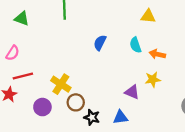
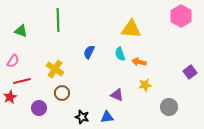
yellow triangle: (148, 16) -> (131, 29), size x1.5
yellow star: (153, 79) -> (145, 85), moved
yellow cross: (61, 84) -> (55, 69), moved
brown circle: (76, 102) -> (62, 93), moved

